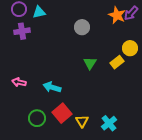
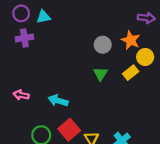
purple arrow: (131, 13) -> (146, 18), turned -126
orange star: (117, 15) -> (131, 40), moved
gray circle: (82, 27) -> (103, 45), moved

